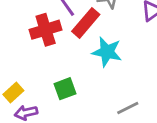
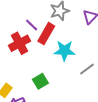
gray line: (128, 108) -> (87, 69), moved

